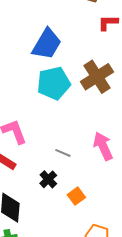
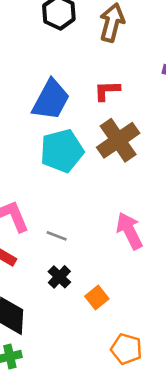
red L-shape: (108, 23) -> (107, 91), moved
gray line: (63, 153) -> (57, 236), moved

